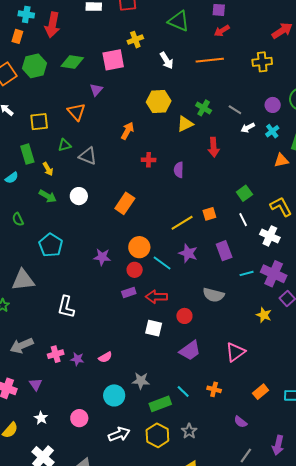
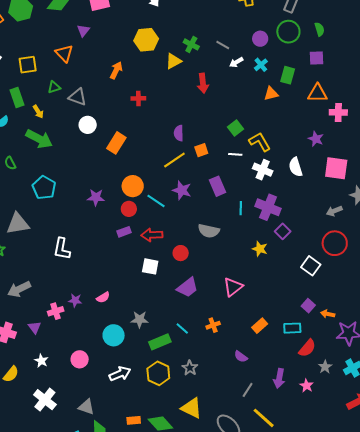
purple semicircle: (179, 170) -> (179, 133), moved
green arrow: (48, 196) -> (39, 139), size x1.5
white circle: (79, 196) -> (88, 125), moved
yellow L-shape: (281, 207) -> (260, 142), moved
white line: (243, 220) -> (235, 154), turned -56
cyan line: (247, 273) -> (241, 208), turned -72
pink cross: (56, 354) -> (56, 311), moved
orange cross: (214, 389) -> (213, 325), turned -32

